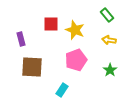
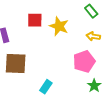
pink pentagon: (76, 60) -> (84, 61), moved
green star: (110, 70) -> (94, 86), moved

